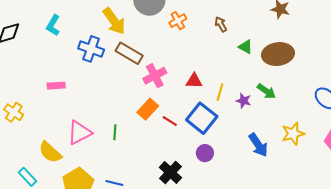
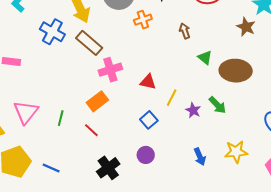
blue square: (202, 118) -> (149, 120), size x0.6
red line: (170, 121) -> (91, 130), moved
pink triangle: (79, 133) -> (26, 112), turned -36
blue arrow: (258, 145) -> (200, 157), size x0.7

